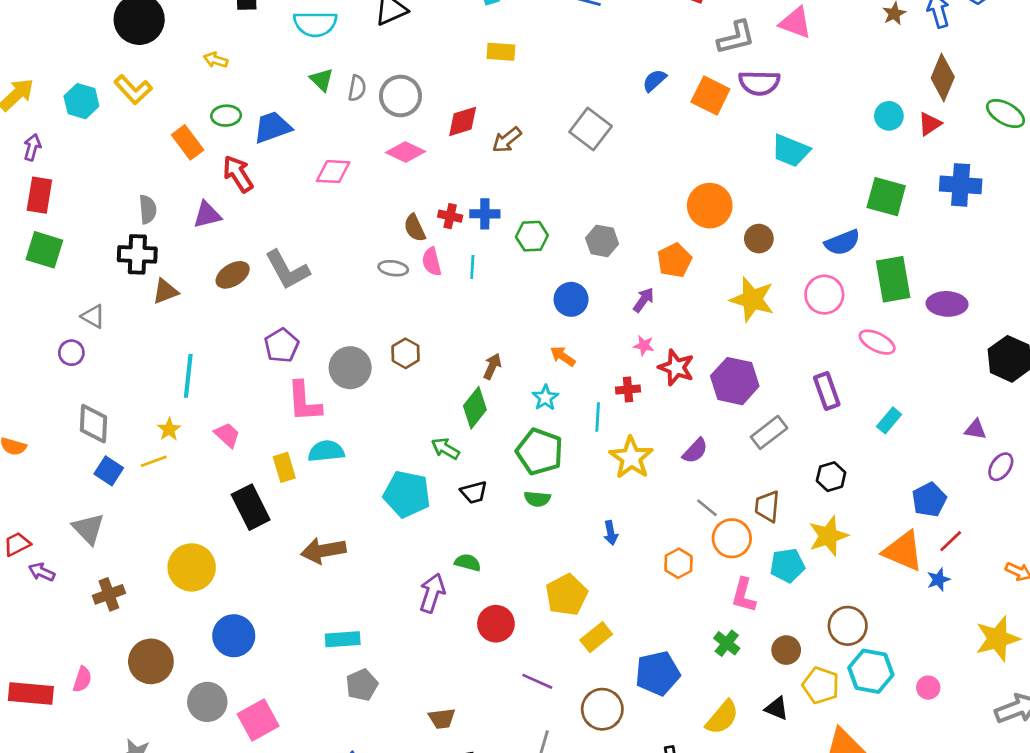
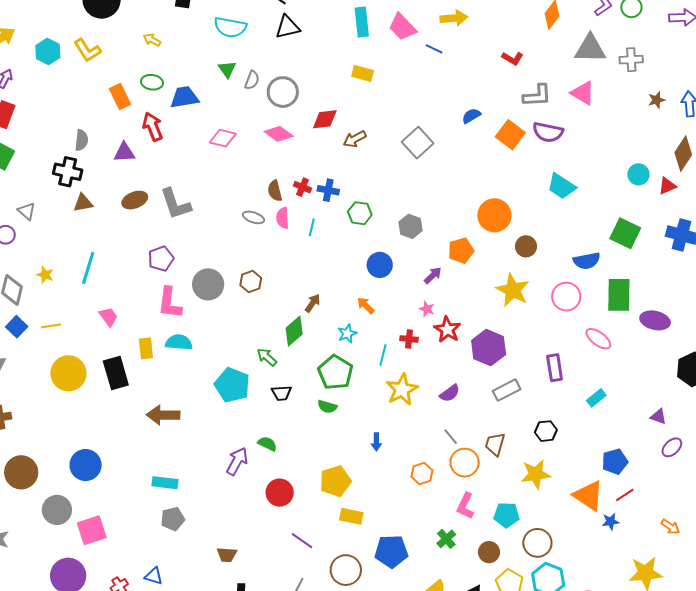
yellow star: (169, 429) -> (45, 275), moved, turned -30
cyan pentagon: (787, 565) -> (507, 515), moved
yellow circle: (192, 567) -> (68, 373), moved
yellow rectangle: (596, 637) -> (351, 516), turned 40

